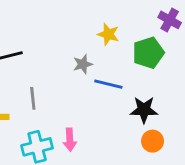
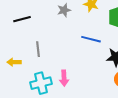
gray star: (83, 64) -> (64, 10), moved

